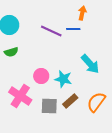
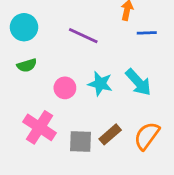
blue line: (73, 29) -> (147, 33), moved
pink circle: (41, 76) -> (65, 88), moved
cyan star: (63, 79) -> (100, 84), moved

